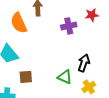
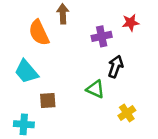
black arrow: (84, 63) -> (115, 67), moved
green triangle: (65, 77) -> (95, 89), moved

